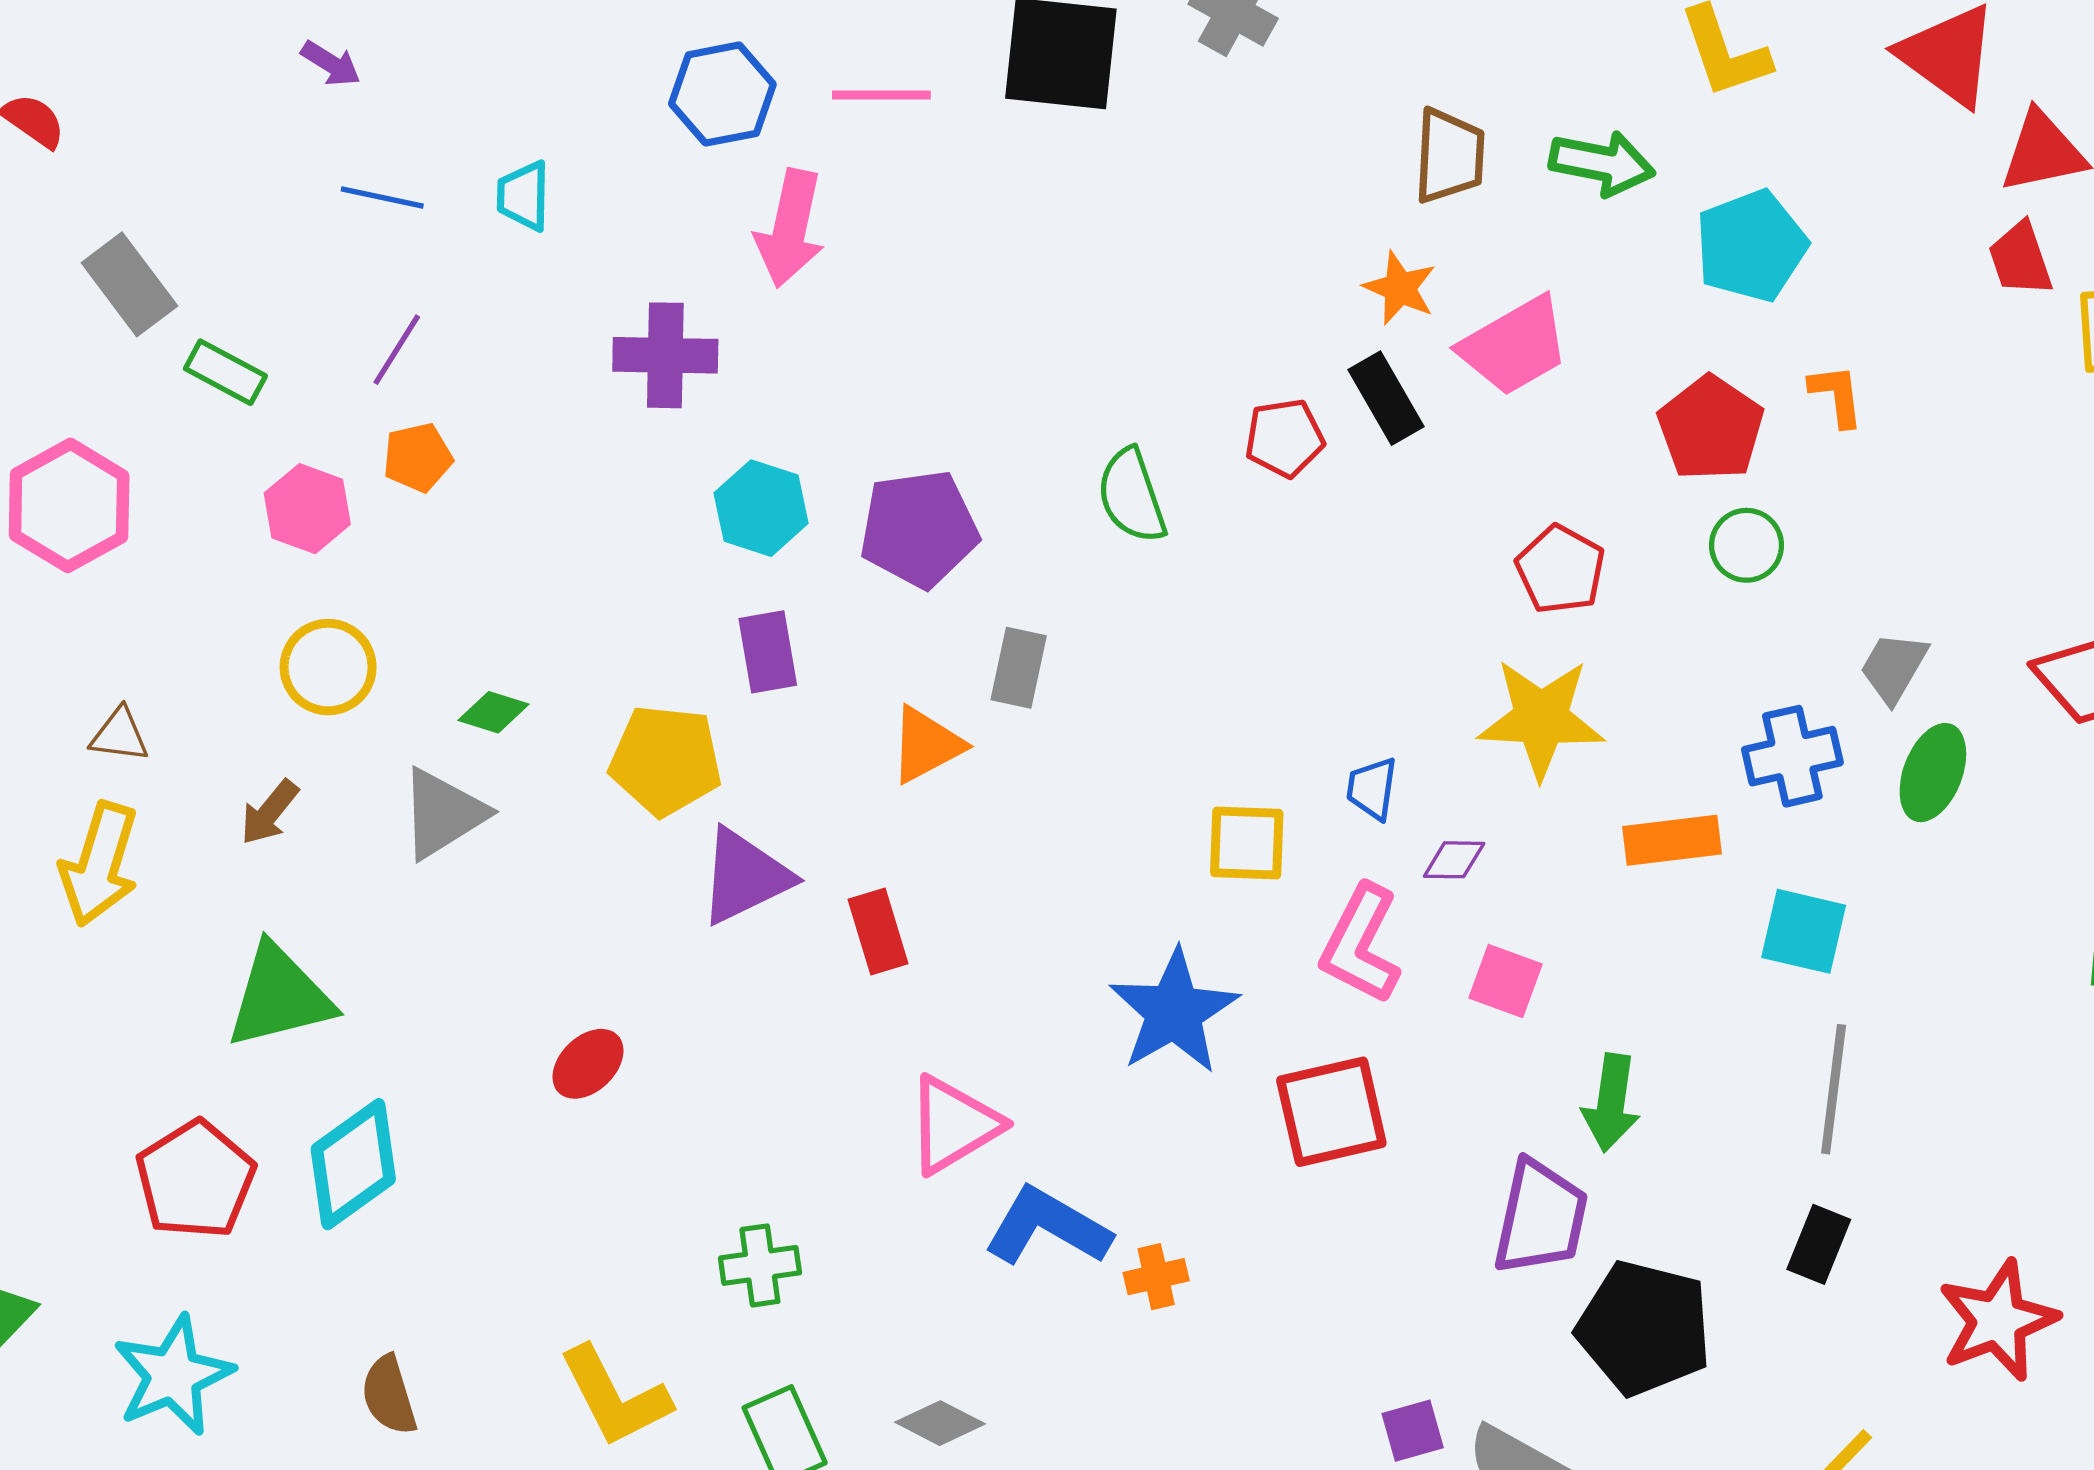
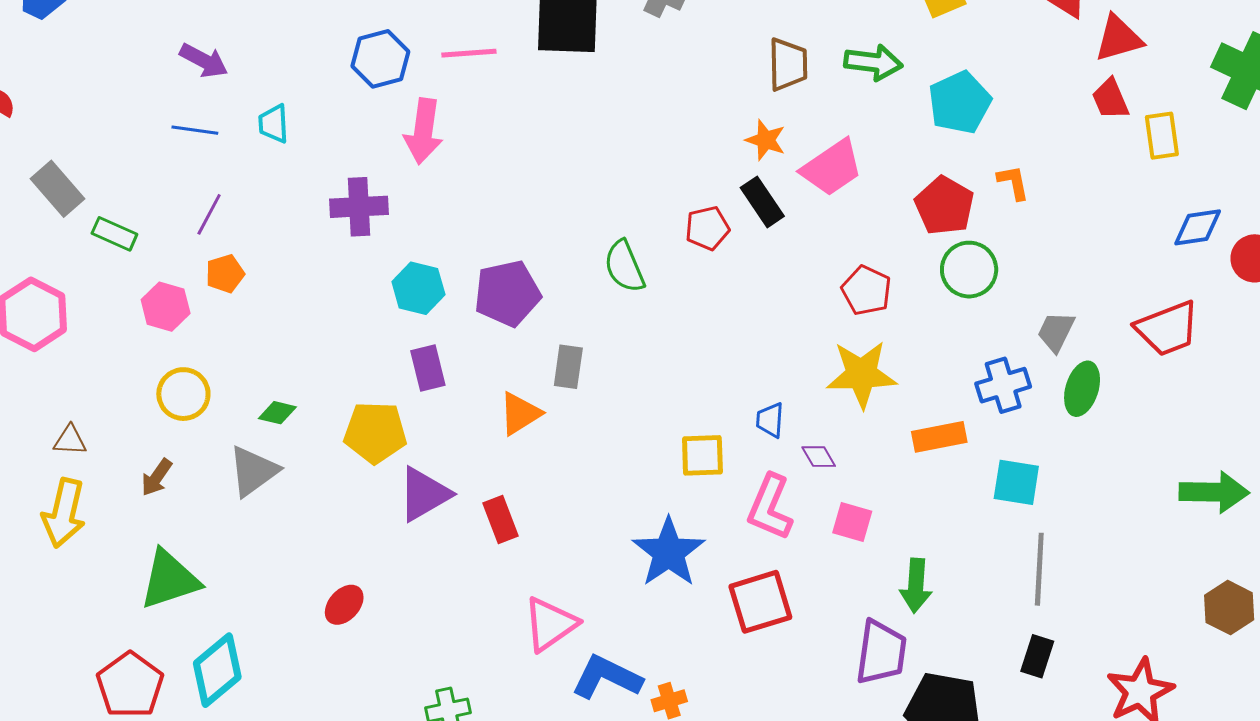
purple arrow: (331, 64) -> (204, 61), moved, size x1.4
green circle: (1746, 545) -> (969, 270), size x1.4
purple diamond: (1454, 860) -> (819, 457), turned 63

